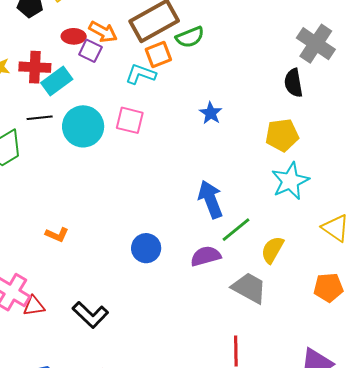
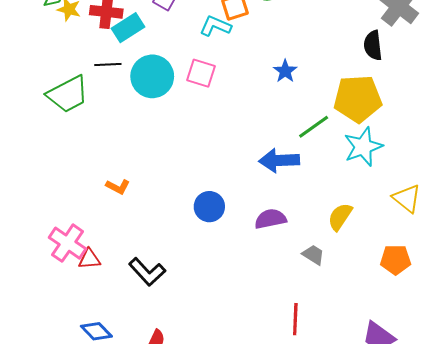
yellow pentagon: (282, 135) -> (358, 99), size x1.4
blue arrow: (210, 199) -> (279, 160), turned -75
green line: (236, 230) -> (314, 127), moved
gray trapezoid: (249, 288) -> (313, 255), size x0.6

